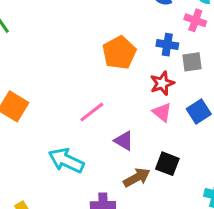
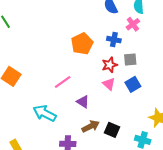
pink cross: (195, 20) -> (133, 24), turned 32
gray square: (192, 62) -> (130, 59), moved
black square: (167, 164) -> (112, 130), moved

